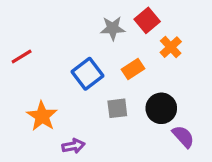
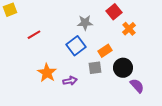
gray star: (113, 28) -> (85, 23), moved
orange rectangle: (133, 69) -> (105, 51), moved
purple arrow: (73, 146) -> (70, 81), moved

